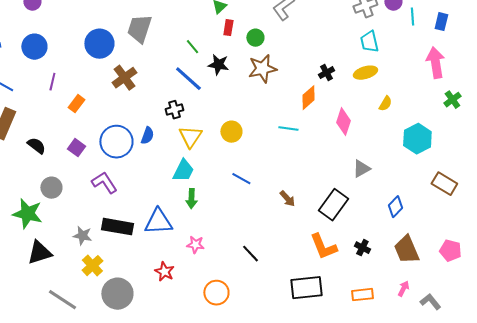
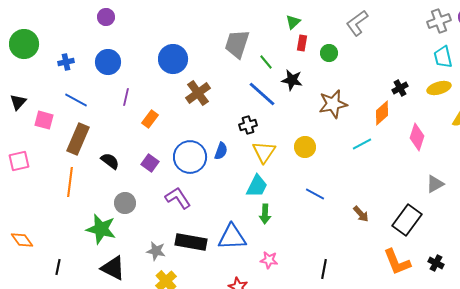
gray trapezoid: (139, 29) -> (237, 44), moved
brown star: (262, 69) -> (333, 104), moved
cyan line: (288, 129) -> (362, 144), turned -36
black triangle: (39, 253) -> (113, 268), turned 44
black line: (250, 254) -> (324, 269), turned 54

